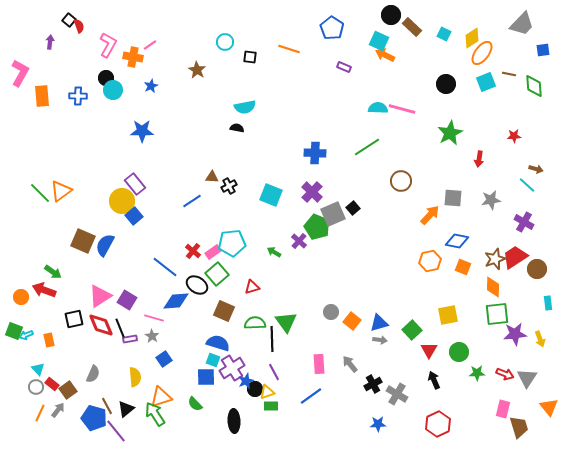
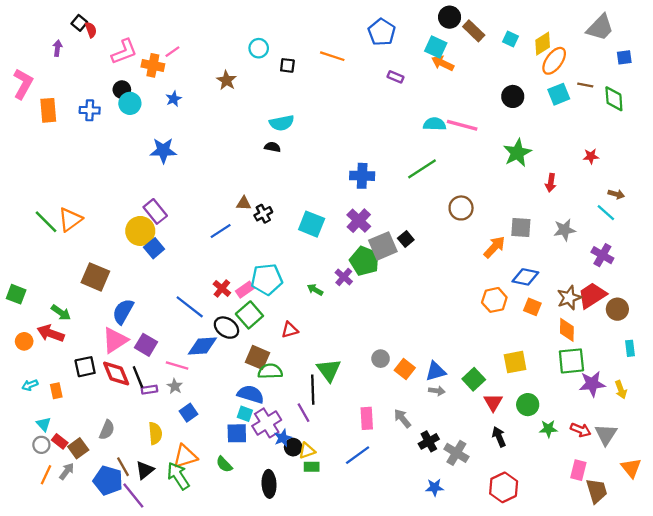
pink L-shape: (108, 45) -> (124, 52), turned 40
blue semicircle: (105, 245) -> (123, 311), moved
green semicircle: (255, 323) -> (270, 371), moved
green square: (14, 331) -> (16, 294), moved
purple line: (274, 372) -> (304, 413), moved

